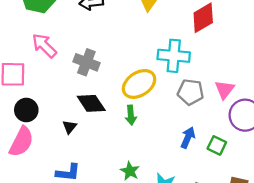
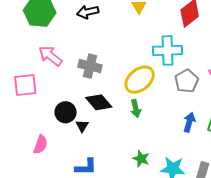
gray pentagon: (190, 92) -> (187, 81), turned -30
black circle: (26, 110) -> (66, 112), moved
pink semicircle: (21, 142) -> (40, 145), size x0.7

